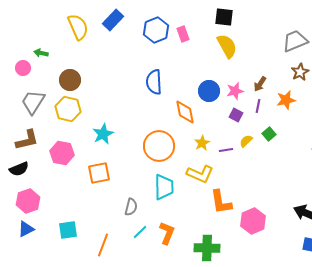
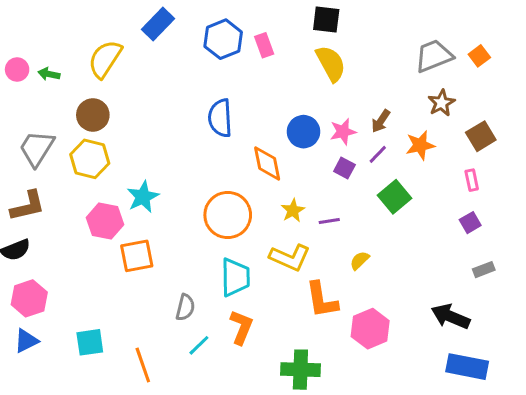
yellow semicircle: (78, 27) -> (105, 59), moved, turned -124
pink circle: (23, 68) -> (17, 70), moved
purple line: (258, 106) -> (378, 154), turned 32
green square: (269, 134) -> (394, 197), size x1.5
yellow semicircle: (246, 141) -> (360, 260), moved
pink hexagon: (62, 153) -> (105, 221), moved
orange L-shape: (167, 233) -> (241, 327), moved
orange line: (103, 245) -> (143, 365), turned -40

